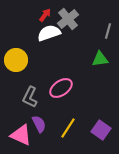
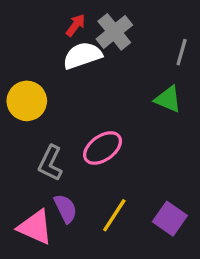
green triangle: (100, 59) -> (168, 99), turned 30

